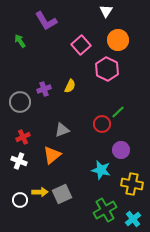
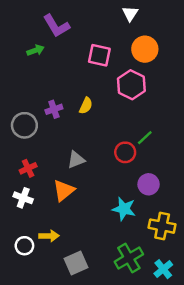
green arrow: (20, 41) -> (35, 50), moved, turned 104
pink square: (81, 45) -> (99, 55), turned -36
gray square: (62, 194) -> (76, 263), moved

